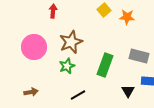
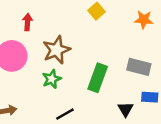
red arrow: (53, 11) -> (27, 22), moved
orange star: (127, 17) -> (144, 20), moved

